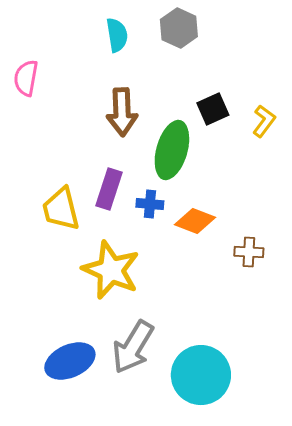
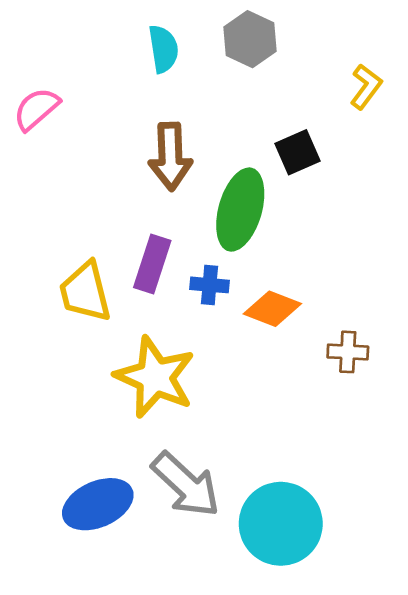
pink semicircle: (26, 78) -> (36, 109), turned 39
yellow L-shape: (264, 121) -> (366, 87), moved
gray arrow: (133, 347) -> (186, 485), turned -78

